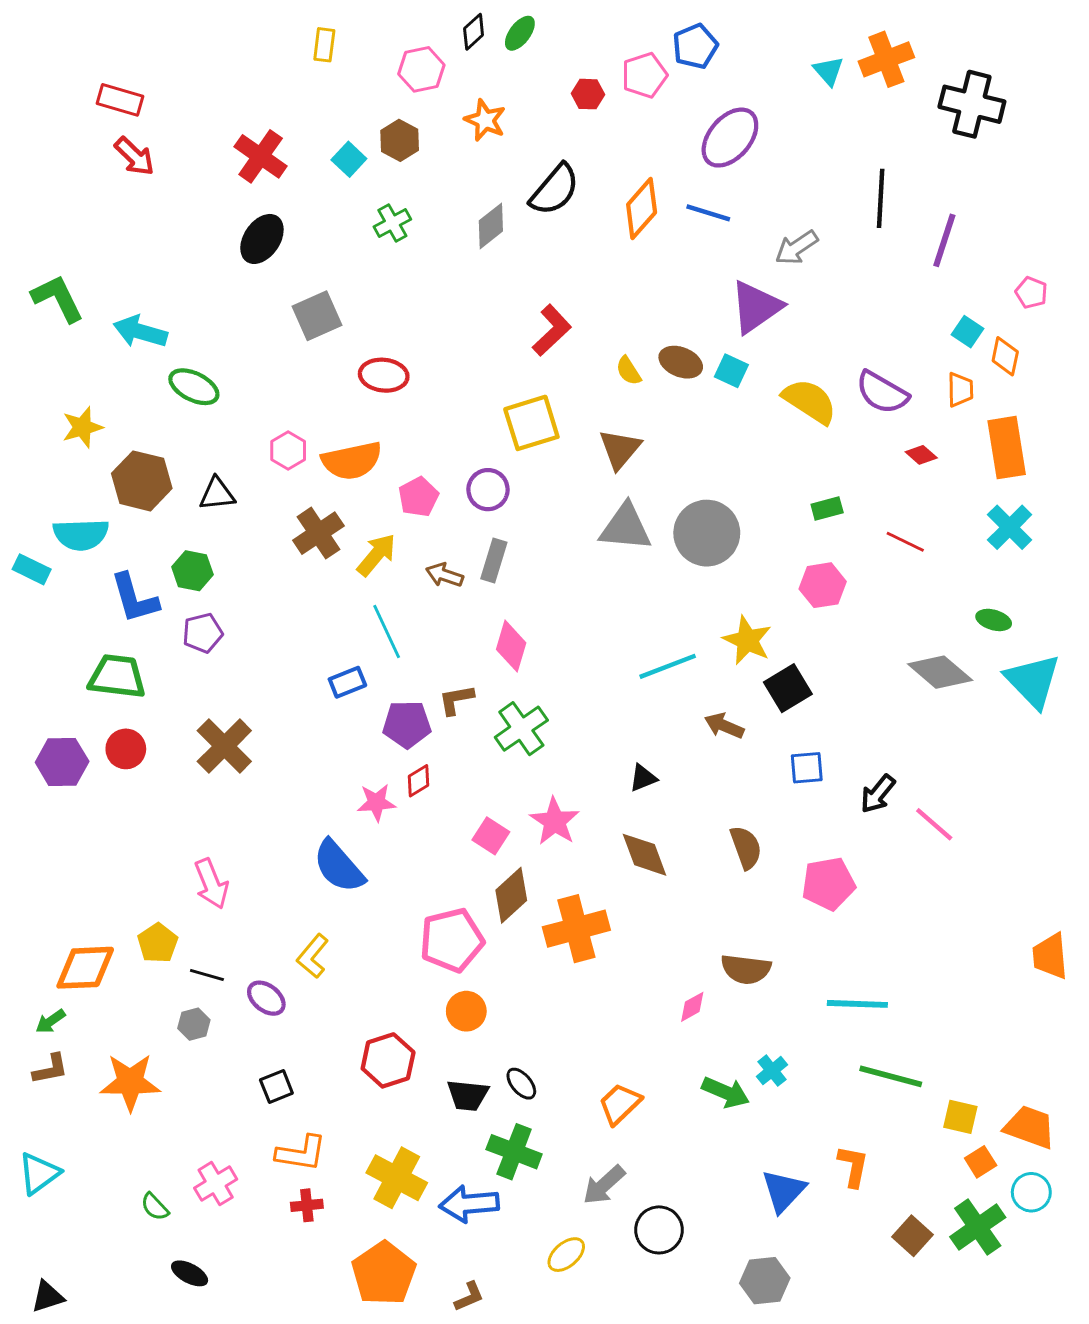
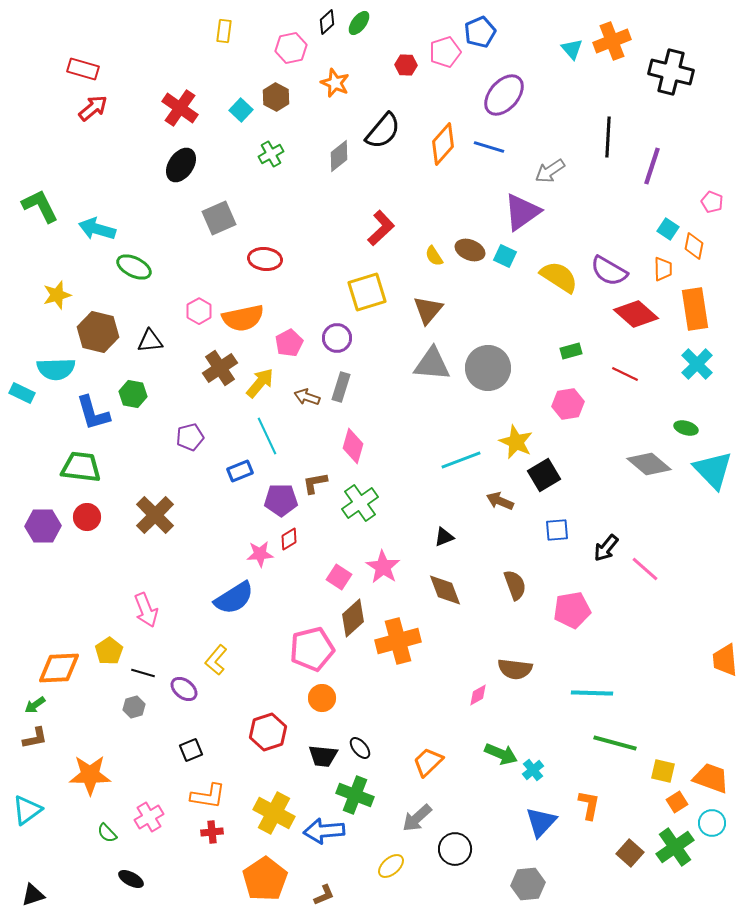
red arrow: (134, 156) -> (93, 108), turned -84
red diamond: (921, 455) -> (636, 314), size x2.0
purple pentagon: (203, 633) -> (190, 437), moved
blue semicircle: (339, 866) -> (234, 598), turned -81
cyan cross: (772, 1071) -> (533, 770), moved
orange star: (130, 1082) -> (90, 775), moved

